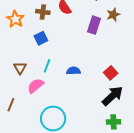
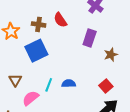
brown star: (113, 15) -> (111, 55), moved
blue square: (41, 38) -> (36, 51), size x1.6
cyan line: (47, 66) -> (49, 85), moved

